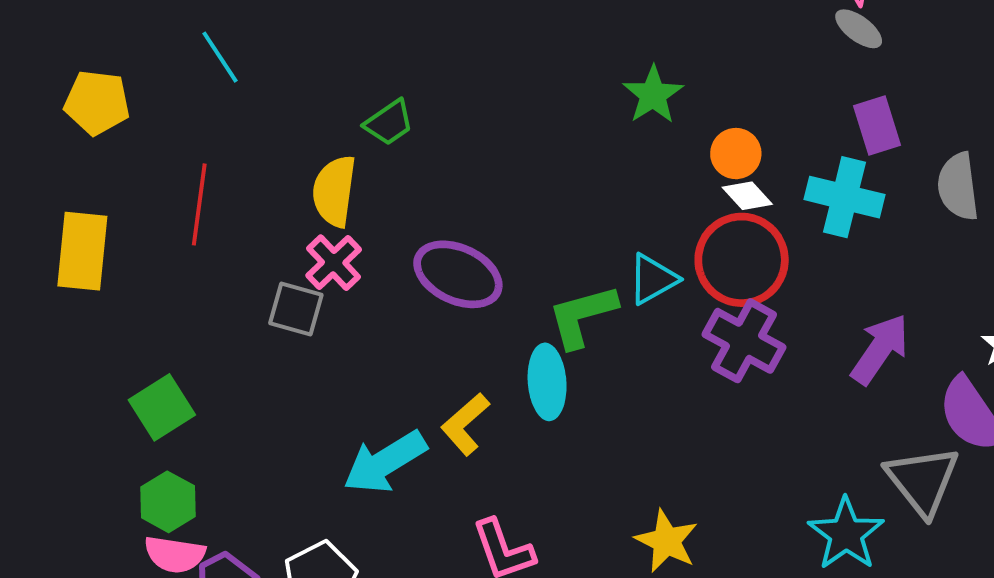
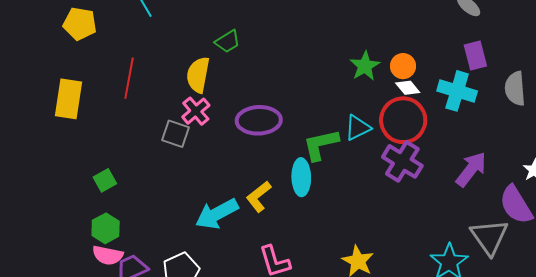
green star: (653, 95) -> (365, 66), moved
purple ellipse: (458, 274) -> (259, 120), turned -30
green square: (162, 407) -> (105, 180), size x0.7

